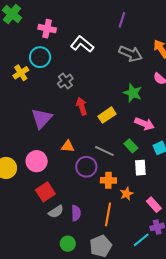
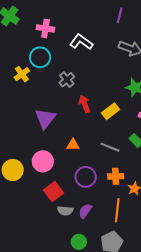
purple circle: (86, 167) -> (86, 177), moved
gray semicircle: (56, 212) -> (65, 211), turned 42
purple semicircle: (76, 213) -> (85, 211), turned -140

